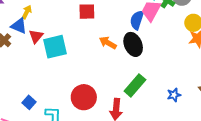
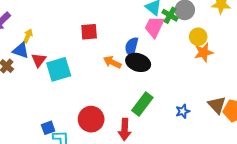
blue semicircle: (137, 20) -> (132, 47), moved
black ellipse: (133, 44) -> (138, 62), turned -45
blue square: (29, 102) -> (48, 128), moved, turned 32

